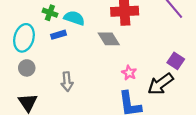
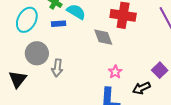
gray circle: (27, 68) -> (37, 53), moved, size x1.5
black arrow: (161, 84) -> (141, 88), size x0.7

